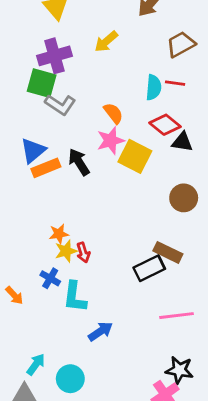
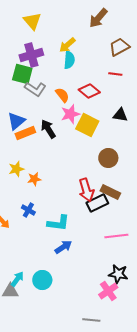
cyan semicircle: (154, 87) -> (69, 60), moved
orange semicircle: (113, 113) -> (62, 95), moved
red diamond: (165, 125) -> (89, 91), moved
brown circle: (184, 198) -> (108, 158), moved
yellow star: (66, 251) -> (16, 169), moved
red arrow: (83, 252) -> (86, 190), moved, size x1.6
cyan L-shape: (75, 297) -> (58, 223), moved, turned -90
cyan arrow: (36, 364) -> (17, 279), moved

